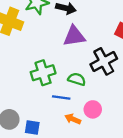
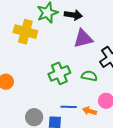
blue line: (61, 98) -> (69, 107), moved

